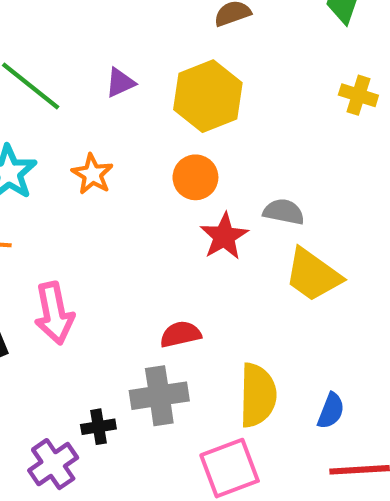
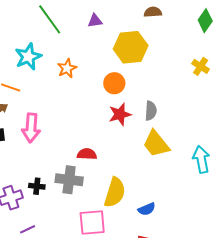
purple triangle: (120, 83) -> (95, 21), moved
gray semicircle: (284, 212) -> (151, 111), turned 66
blue semicircle: (331, 411) -> (147, 209), turned 30

